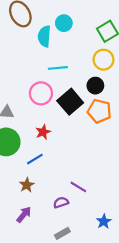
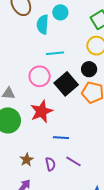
red star: (43, 132) -> (41, 111), size x1.6
blue line: (35, 159) -> (61, 138), moved, turned 35
purple semicircle: (61, 202) -> (50, 164), moved, turned 96

